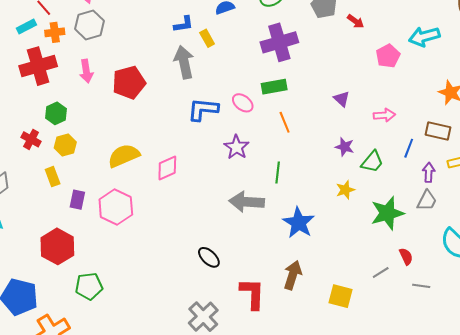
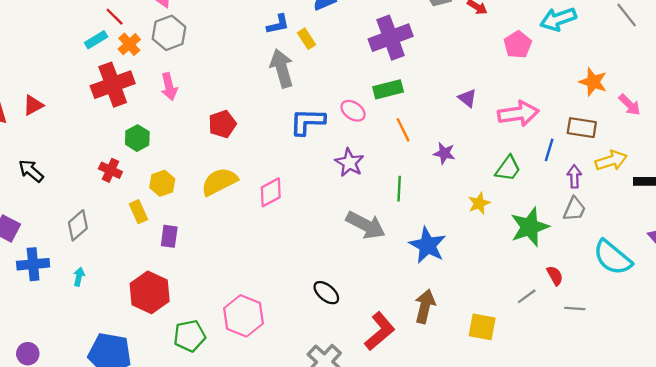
orange cross: (55, 32) -> (129, 44), turned -30
red pentagon: (129, 82) -> (222, 124), moved, size x0.7
pink arrow: (384, 115) -> (518, 114), size x1.6
yellow hexagon: (65, 145) -> (162, 183), moved
purple star: (345, 147) -> (444, 153), moved
gray arrow: (247, 202) -> (366, 225), turned -152
pink hexagon: (116, 207) -> (243, 316), moved
red L-shape: (252, 294) -> (380, 331), turned 52

